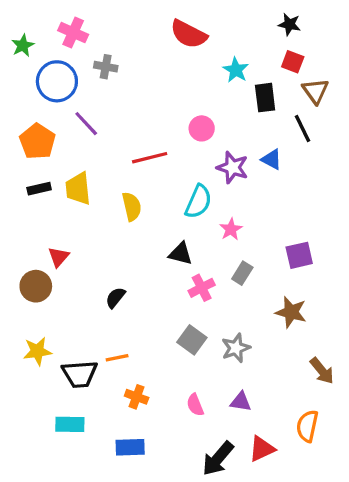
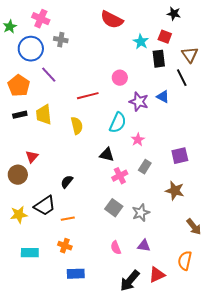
red square: (293, 62) -> (165, 37), moved
black trapezoid: (80, 374) -> (45, 206), moved, turned -30
orange cross: (137, 397) -> (65, 246), moved
cyan rectangle: (70, 424) -> (30, 253), moved

